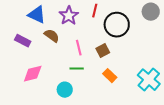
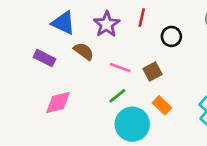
black circle: (117, 25) -> (171, 36), size x0.6
pink line: (79, 48) -> (120, 67), turned -56
green line: (77, 69) -> (117, 96), turned -40
cyan circle: (65, 90) -> (132, 124), moved, size x1.6

